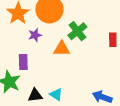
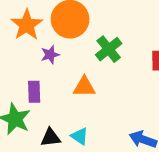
orange triangle: (62, 49) -> (84, 87), moved

